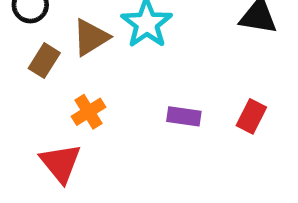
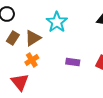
brown triangle: (91, 37) -> (33, 38), moved

